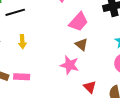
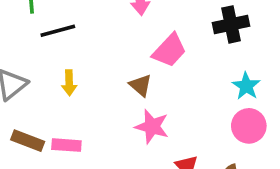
brown triangle: (81, 44) -> (141, 85), moved

